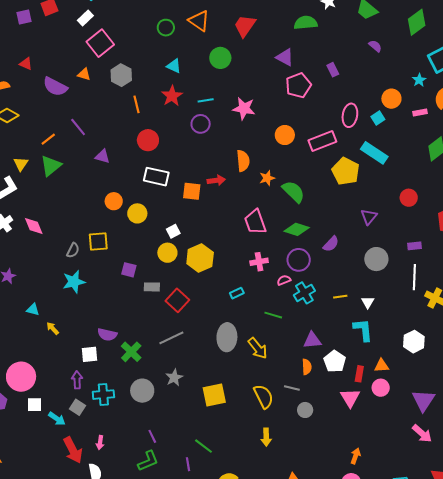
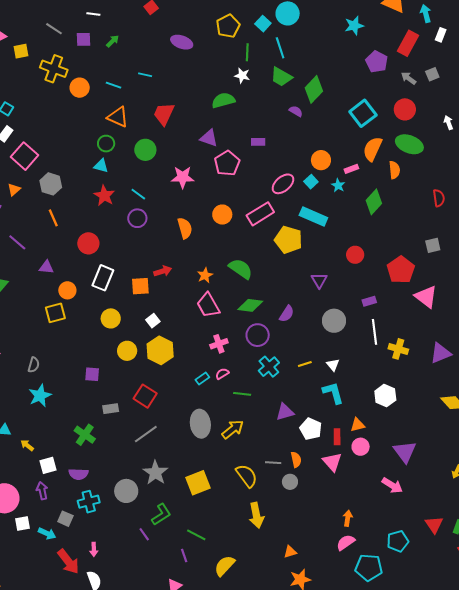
green diamond: (417, 22) -> (314, 89), moved
green circle: (166, 28) -> (106, 144), moved
purple rectangle: (333, 70) -> (258, 142), turned -56
orange triangle: (84, 74) -> (14, 190), turned -48
cyan star: (419, 80) -> (338, 185), moved
cyan line: (206, 100) -> (138, 194), turned 56
orange line: (137, 104) -> (53, 218), moved
pink star: (244, 108) -> (183, 177), moved
pink ellipse: (350, 115) -> (283, 184), turned 50
orange semicircle: (243, 161) -> (185, 228), moved
white rectangle: (156, 177) -> (103, 278), turned -70
orange star: (267, 178) -> (205, 275), moved
orange circle: (114, 201) -> (67, 290), moved
yellow circle: (137, 213) -> (111, 318), moved
white square: (173, 231) -> (153, 321), moved
yellow square: (98, 242) -> (55, 313), moved
pink semicircle: (284, 280) -> (222, 374), moved
gray rectangle: (152, 287) -> (111, 409), moved
purple semicircle: (107, 335) -> (78, 474), moved
yellow arrow: (258, 348) -> (233, 429), turned -80
green cross: (131, 352) -> (85, 435), moved
white square: (90, 354) -> (48, 465), moved
orange semicircle: (307, 367) -> (296, 460), moved
gray star: (174, 378) -> (155, 473), size x1.4
purple arrow: (77, 380) -> (42, 491), moved
pink arrow: (422, 433) -> (392, 485), moved
yellow arrow: (266, 437) -> (256, 515), size x1.4
green L-shape: (148, 461) -> (161, 514), moved

